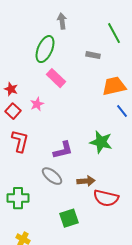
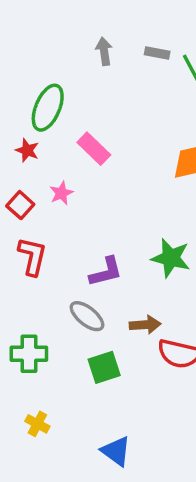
green ellipse: (45, 49) -> (48, 108), moved
gray rectangle: (93, 55) -> (157, 53), moved
red star: (11, 89) -> (27, 150), moved
green square: (69, 218) -> (104, 367), moved

